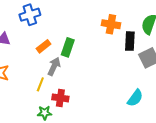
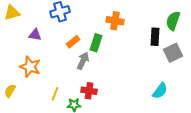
orange cross: (111, 24) -> (115, 21), moved
yellow line: (40, 84) -> (55, 94), moved

